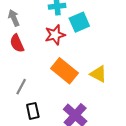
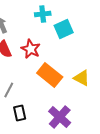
red star: (55, 35) -> (31, 49), moved, turned -30

